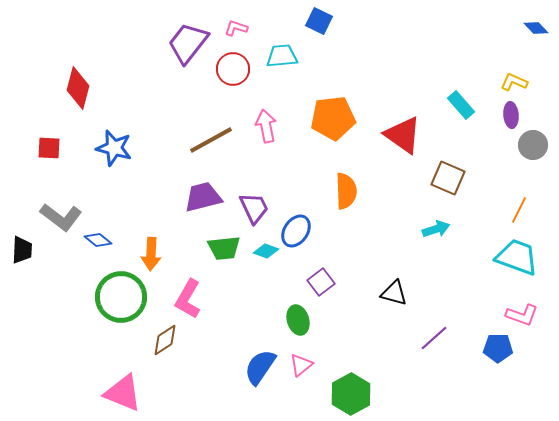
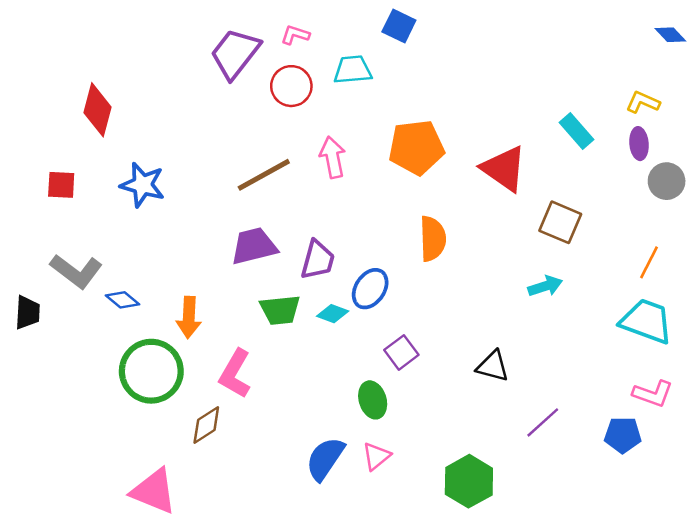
purple trapezoid: (254, 208) -> (318, 260), turned 40
green hexagon: (351, 394) -> (469, 481), moved

